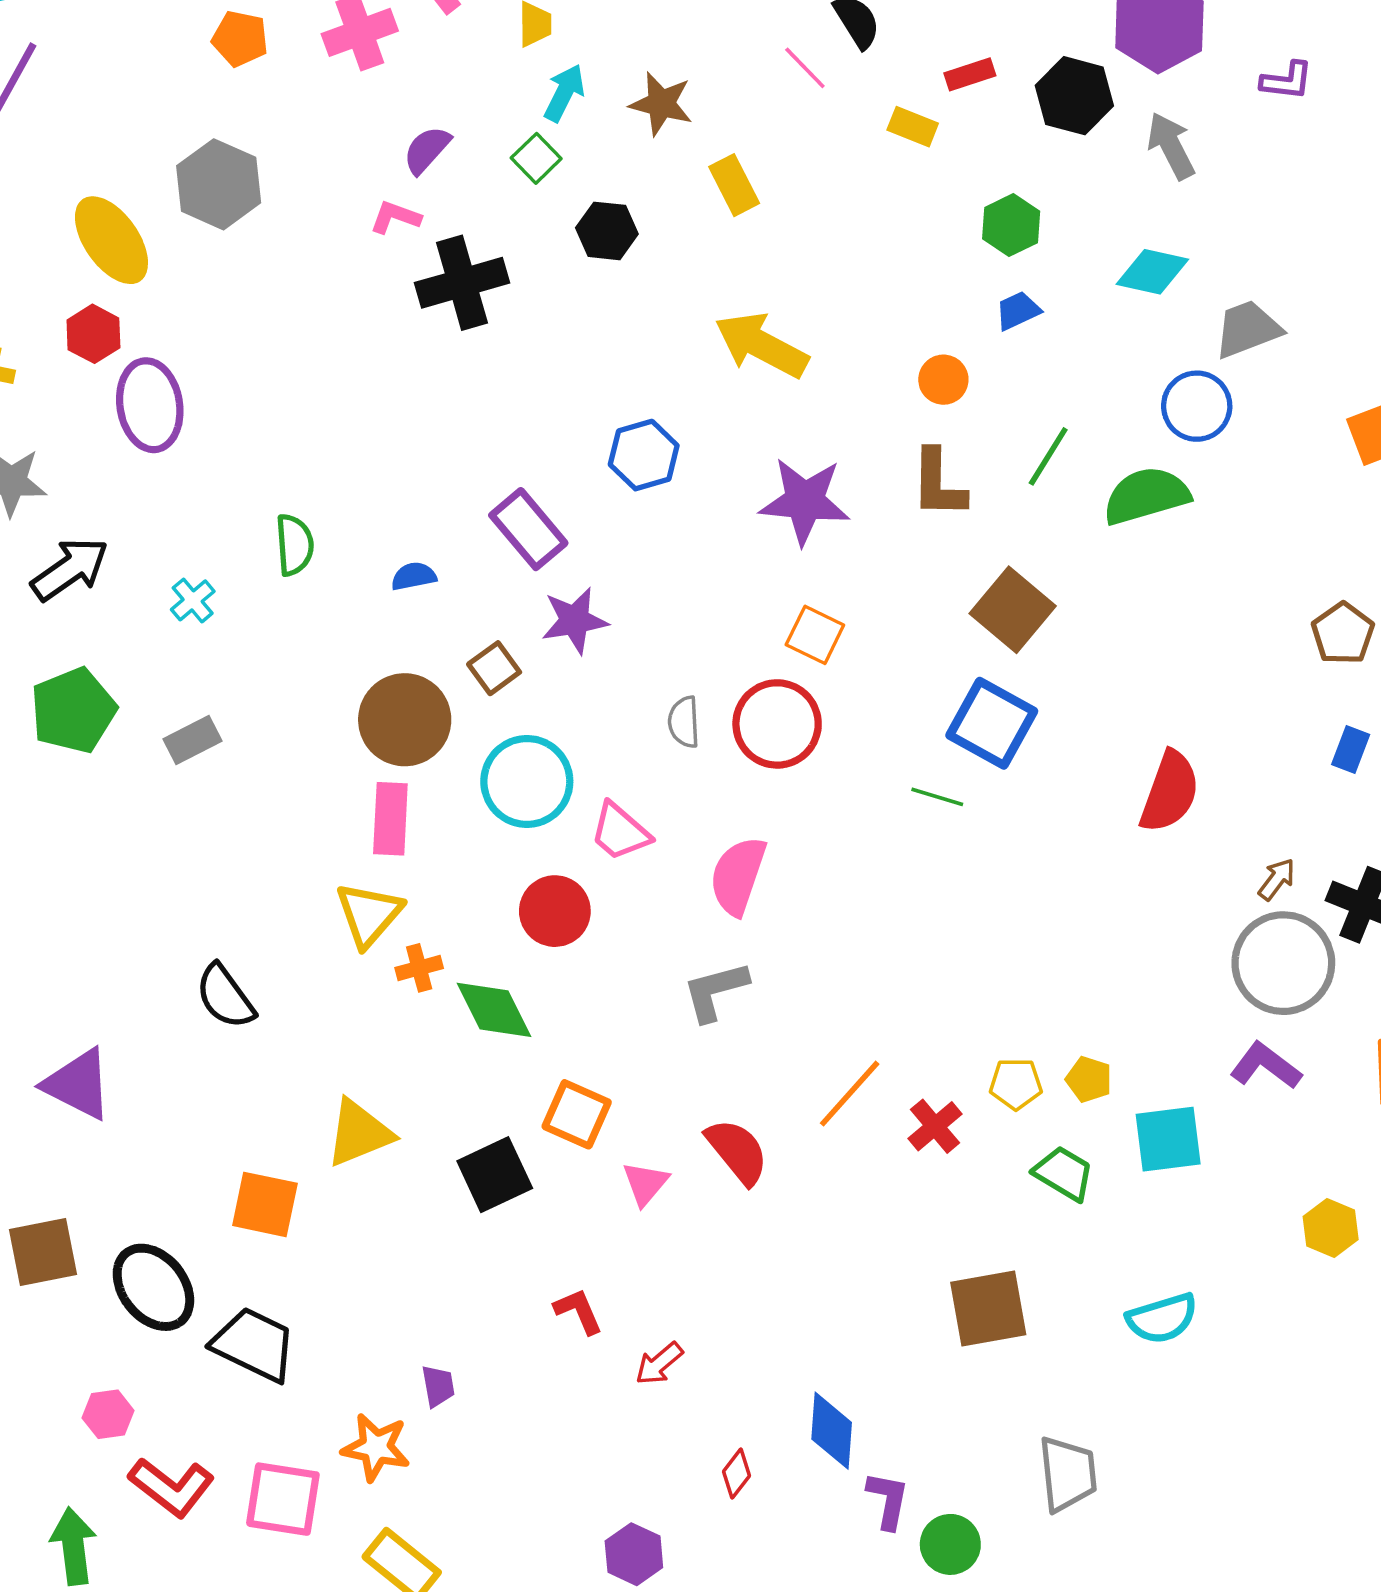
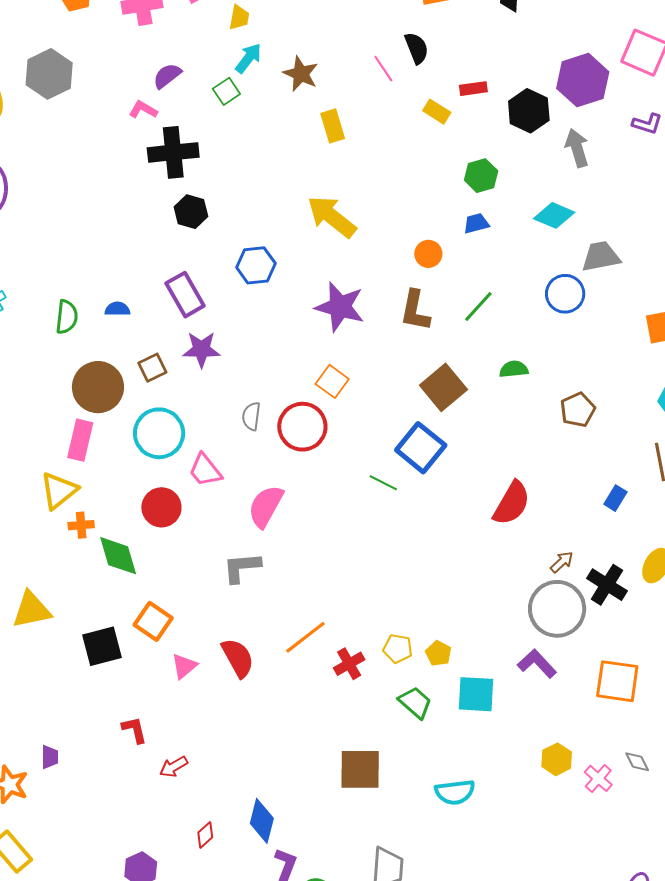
black hexagon: (607, 231) -> (191, 212), moved
green semicircle: (1146, 496) -> (514, 369), moved, size x0.6
green semicircle: (294, 545) -> (67, 317), moved
brown pentagon: (1343, 633) -> (578, 410), moved

